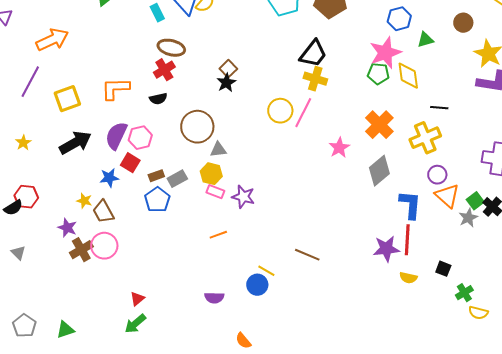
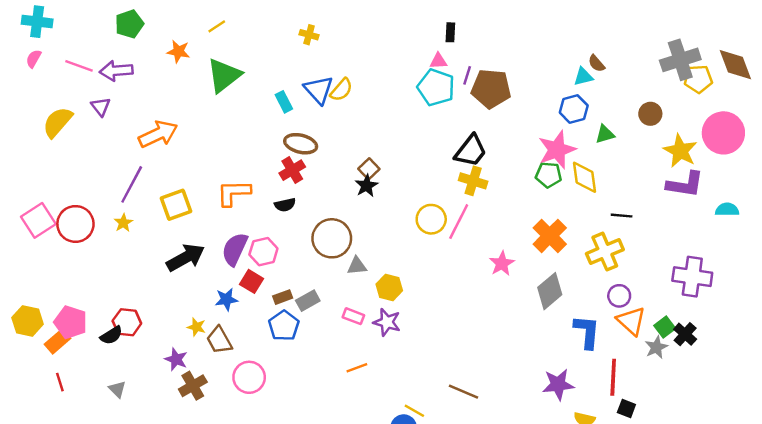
yellow star: (23, 143) -> (123, 223), moved
yellow hexagon: (211, 174) -> (389, 287), moved
red line: (407, 240) -> (613, 377), moved
pink circle: (104, 246) -> (249, 377), moved

